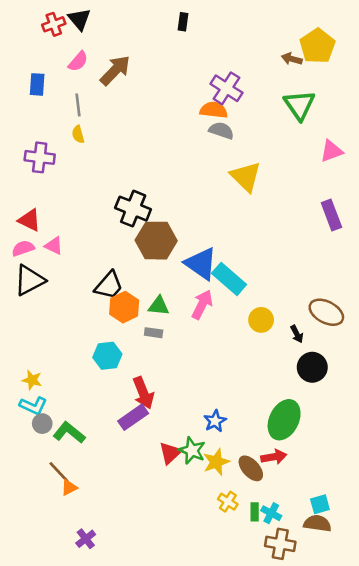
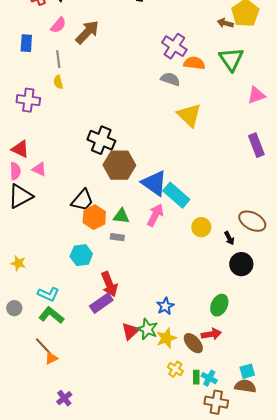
orange semicircle: (214, 110) -> (194, 63), moved
pink semicircle: (23, 248) -> (15, 171), turned 108
yellow star: (32, 380) -> (18, 263), moved
cyan L-shape: (33, 406) -> (48, 294), moved
green ellipse: (284, 420) -> (219, 305), size x0.7
gray circle: (42, 424) -> (14, 308), moved

